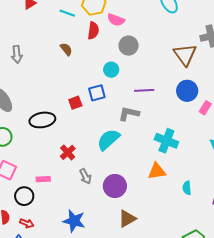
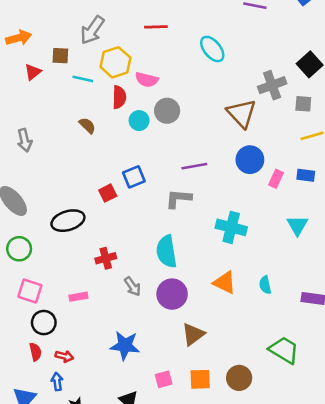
cyan circle: (111, 70) -> (139, 121), moved
cyan semicircle: (108, 140) -> (166, 251), moved, turned -50
red cross: (68, 152) -> (106, 258), turned 35
orange triangle: (157, 171) -> (225, 283), moved, turned 42
black circle: (24, 196) -> (44, 323), moved

